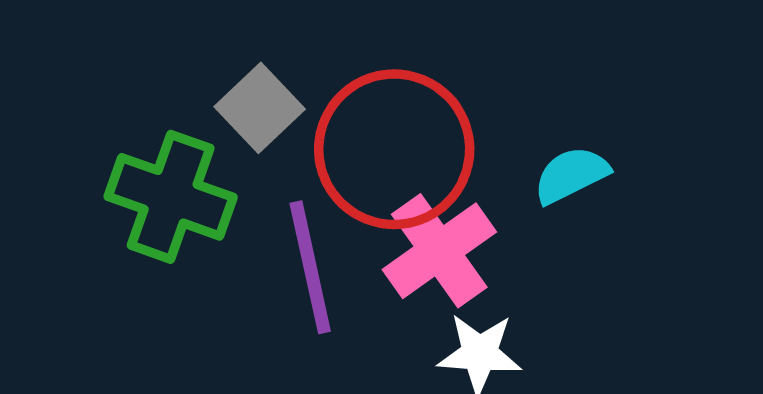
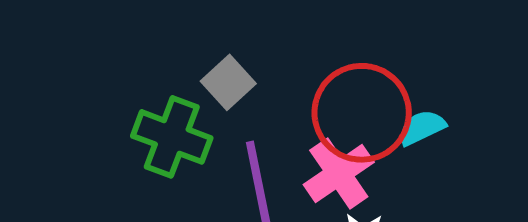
red circle: (394, 149) -> (362, 113), moved

